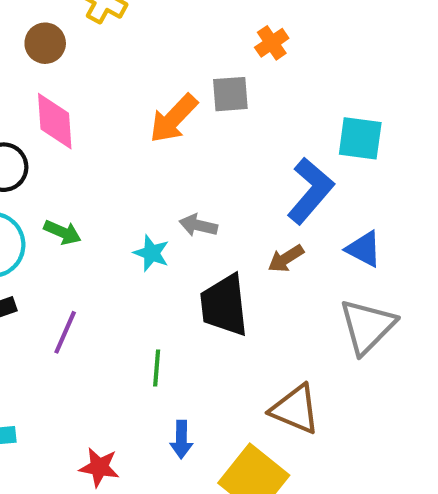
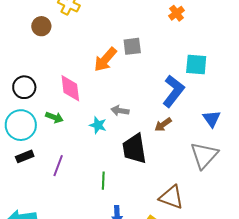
orange cross: (272, 43) -> (177, 13), moved
pink diamond: (55, 121) -> (70, 88), moved
blue triangle: (364, 249) -> (212, 119), moved, turned 30

